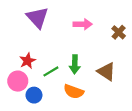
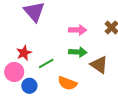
pink arrow: (83, 24) -> (78, 30), moved
green arrow: (75, 64) -> (78, 52), moved, turned -90

